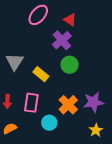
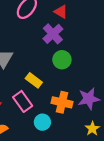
yellow rectangle: (41, 74) -> (34, 80), moved
pink rectangle: (31, 103) -> (23, 101), turned -42
orange cross: (68, 105) -> (62, 102), turned -30

